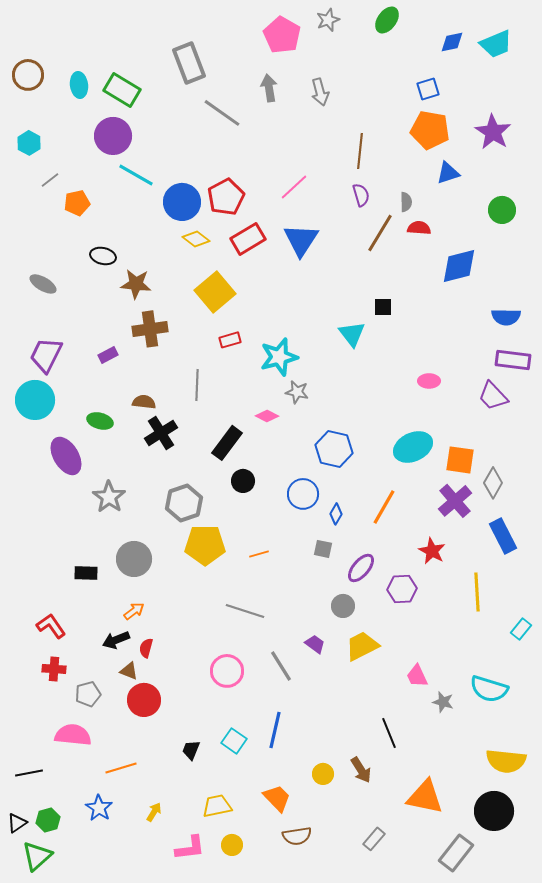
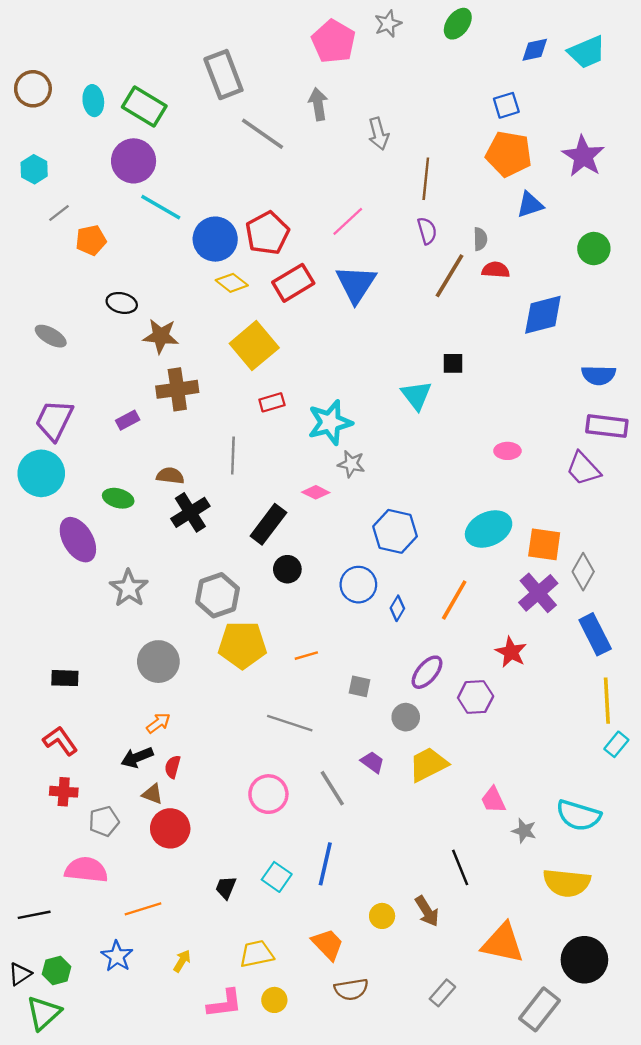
gray arrow: (320, 92) -> (378, 134), moved
gray square: (323, 549) -> (360, 686), moved
black rectangle: (86, 573) -> (65, 678), moved
yellow line: (477, 592) -> (607, 701), moved
yellow semicircle: (506, 761) -> (567, 883), moved

